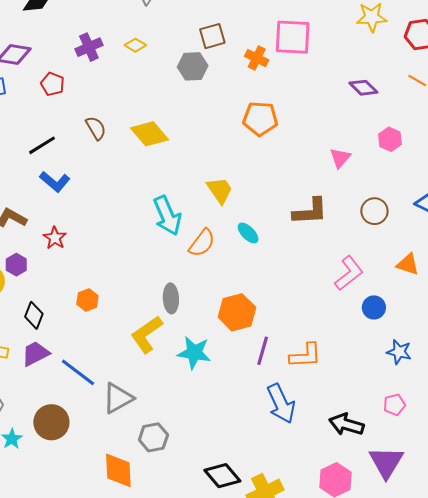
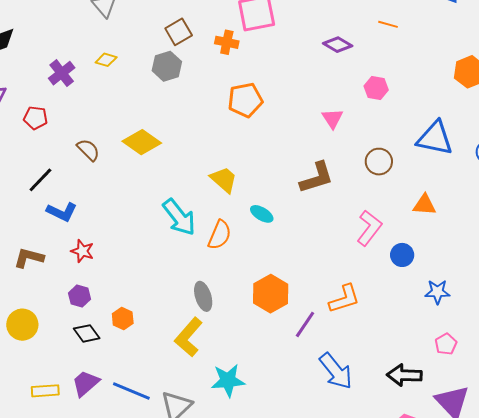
red star: (55, 238) -> (82, 251), moved
purple hexagon: (16, 265) -> (80, 296), moved
black diamond: (34, 315) -> (87, 333), moved, turned -44
purple line: (263, 351) -> (305, 324), turned 32
cyan star: (194, 353) -> (228, 380), moved
orange L-shape: (305, 356) -> (344, 299), moved

